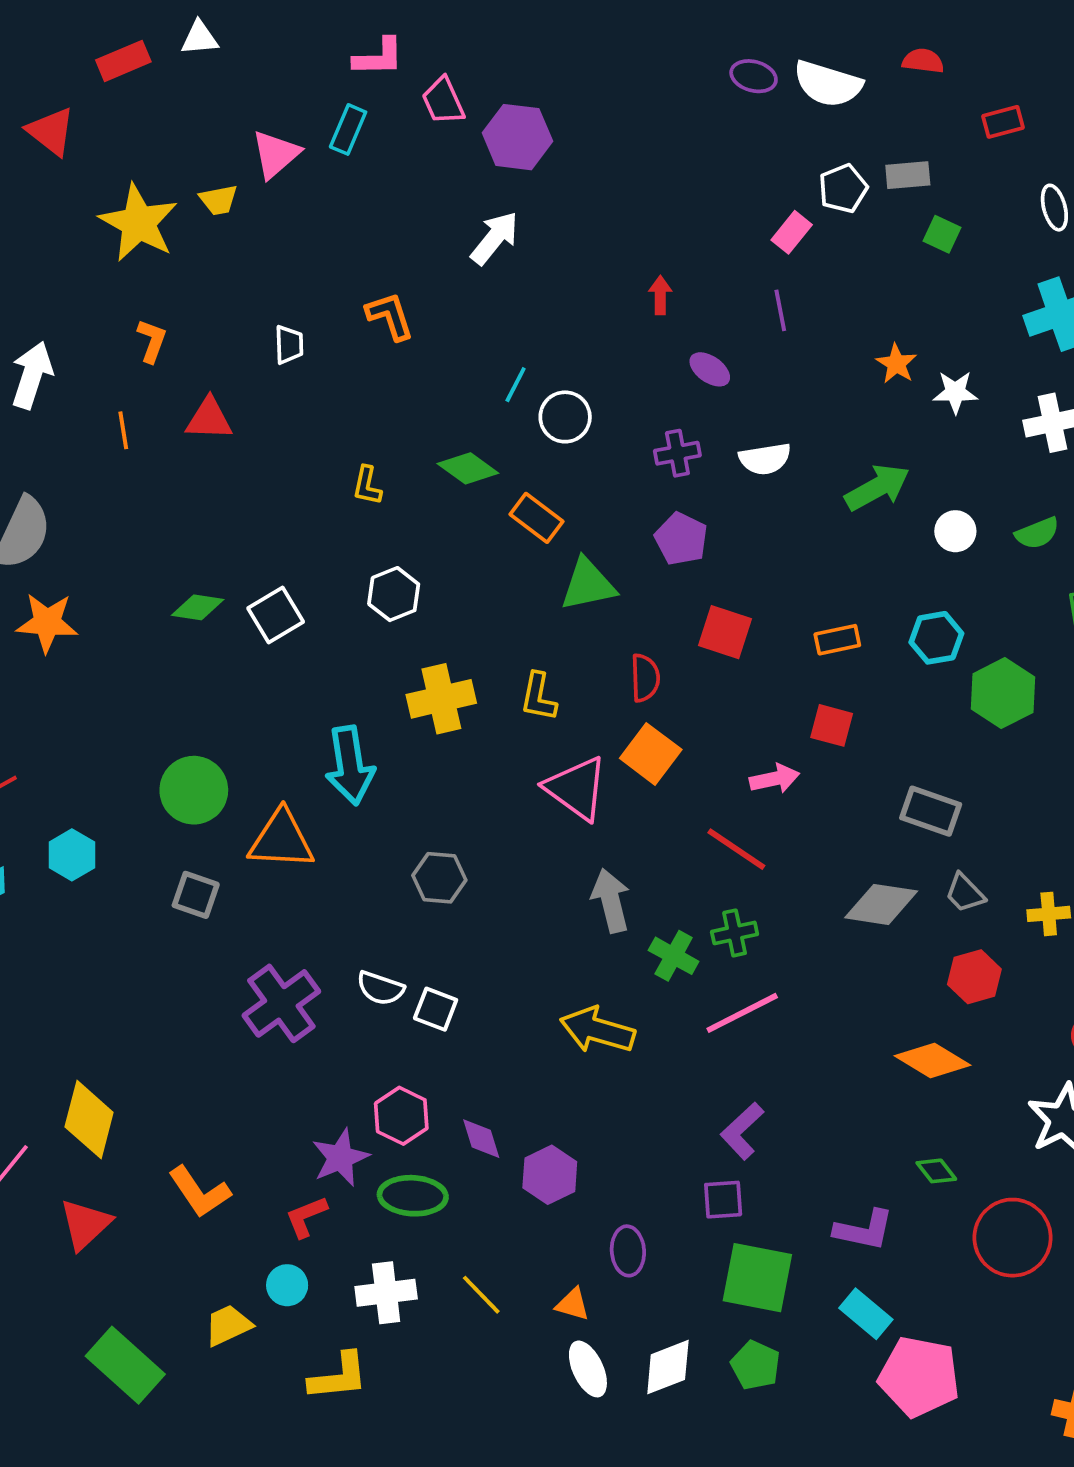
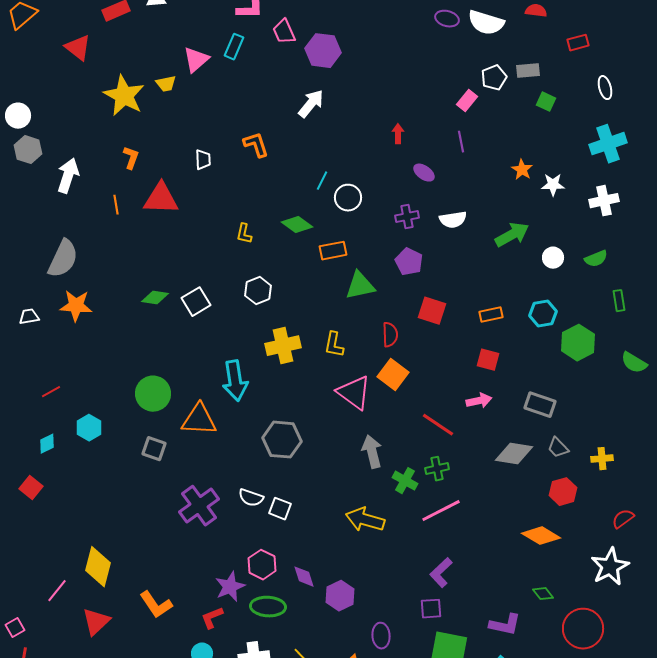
red triangle: (209, 419) -> (161, 199), size x1.4
orange rectangle: (537, 518) -> (333, 251), turned -48
pink arrow: (775, 779) -> (479, 401), moved
gray hexagon: (439, 878) -> (282, 440), size x1.4

